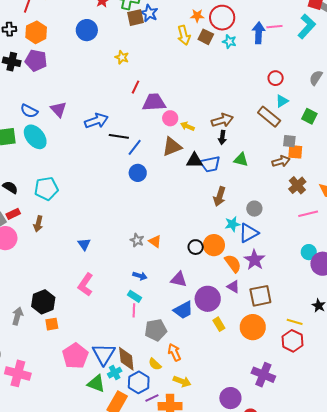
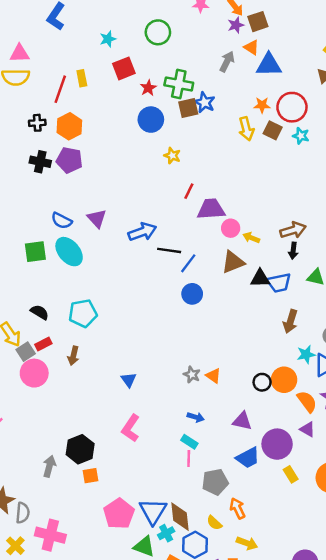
blue circle: (87, 30) -> (151, 120), moved

